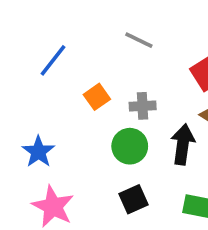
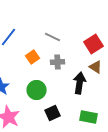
gray line: (139, 40) -> (52, 37), moved
green circle: (130, 146) -> (36, 90), moved

